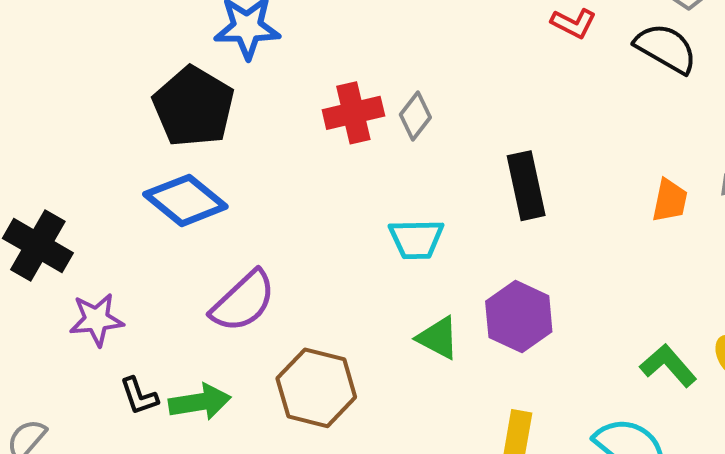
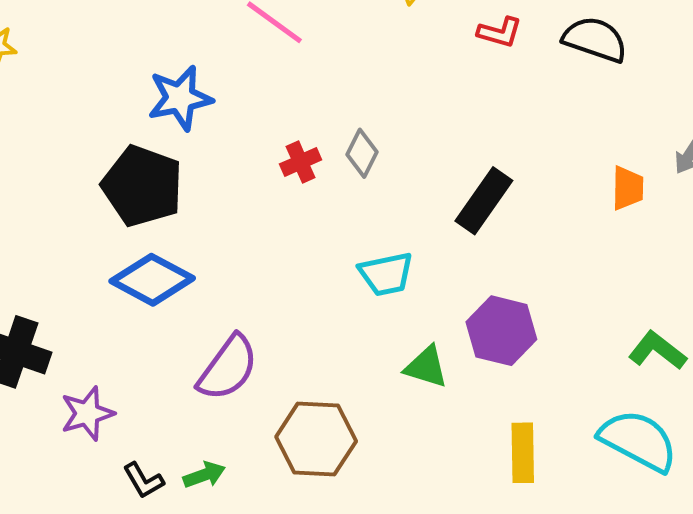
red cross: (353, 113) -> (301, 162), size x0.7
black rectangle: (526, 186) -> (484, 201), turned 58
green arrow: (200, 402) -> (204, 475), size x0.7

